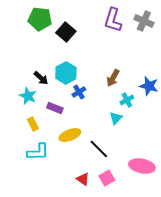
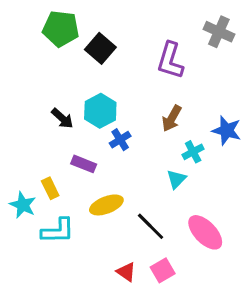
purple L-shape: (113, 20) -> (170, 61), moved
cyan star: (28, 96) -> (23, 205), moved
pink ellipse: (142, 166) -> (205, 232), moved, turned 35

